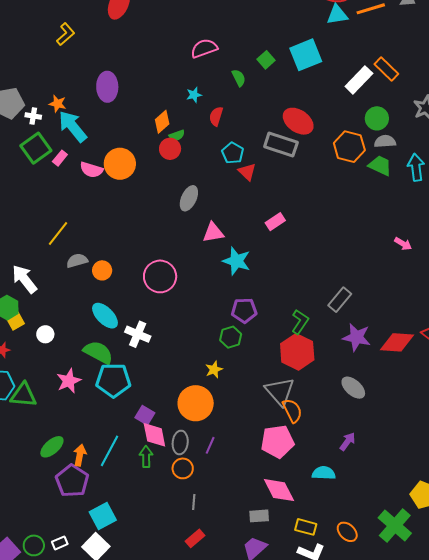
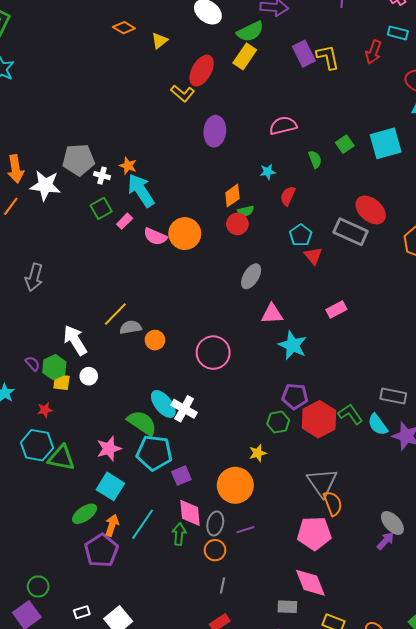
yellow L-shape: (66, 34) -> (183, 93), moved, turned 75
purple ellipse: (107, 87) -> (215, 131), moved
green square: (36, 148) -> (101, 208), size x0.7
yellow line: (58, 234) -> (115, 314), moved
gray rectangle: (340, 300) -> (393, 396), turned 55
cyan ellipse: (105, 316) -> (163, 404), moved
yellow square: (16, 321) -> (61, 382), turned 30
green L-shape: (300, 322) -> (350, 414), turned -75
white circle: (45, 334) -> (89, 376), moved
red hexagon: (297, 352) -> (319, 419), moved
gray ellipse: (353, 388) -> (392, 523), moved
purple square: (145, 415) -> (181, 476), moved, turned 30
purple line: (210, 445) -> (245, 530), turned 42
cyan semicircle: (324, 473) -> (378, 425), moved, turned -135
cyan square: (103, 516) -> (110, 486), moved, turned -36
green circle: (34, 545) -> (38, 586), moved

